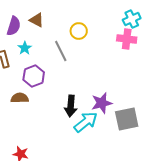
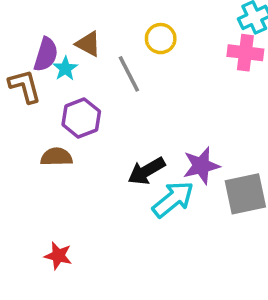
brown triangle: (37, 20) -> (88, 44), moved
purple semicircle: (14, 26) -> (46, 54), moved
black arrow: (71, 106) -> (147, 171), turned 55

